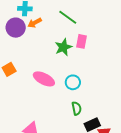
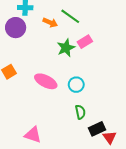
orange arrow: (35, 23) -> (50, 22), moved, turned -128
pink rectangle: (81, 41) -> (85, 42), turned 48

